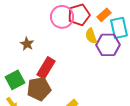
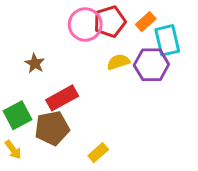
yellow semicircle: (91, 36) -> (118, 62), moved, turned 91
red rectangle: (46, 68) -> (62, 98), turned 30

